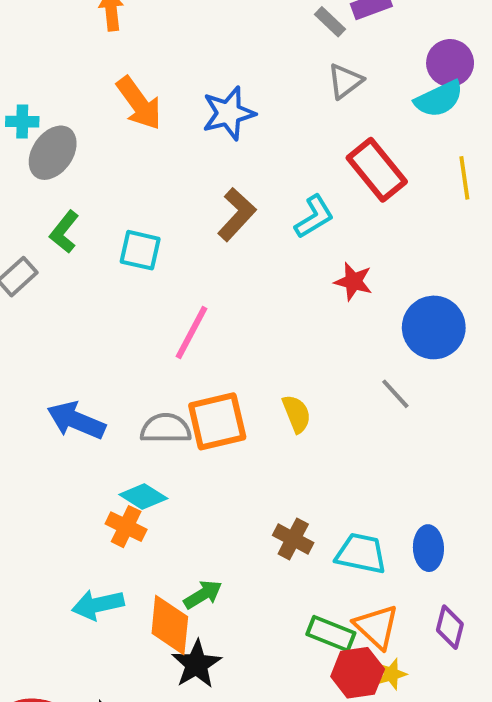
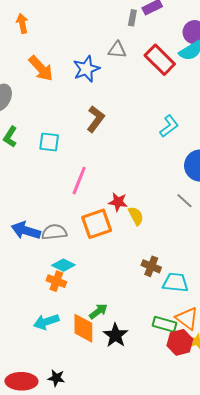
gray rectangle: (330, 22) -> (132, 18), turned 63
gray triangle: (345, 81) -> (117, 50), moved, turned 48
red rectangle: (377, 170) -> (160, 60), moved
cyan L-shape: (314, 217) -> (169, 126), moved
red star: (353, 281) -> (118, 202), moved
gray semicircle: (166, 428) -> (54, 232), moved
brown cross: (293, 539) -> (151, 266), moved
black star: (196, 664) -> (116, 335), moved

